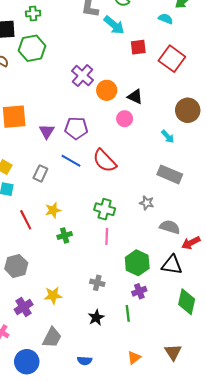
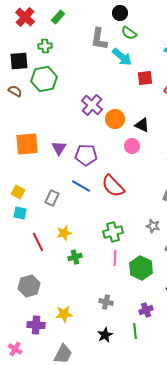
purple triangle: (47, 131) -> (59, 148), moved
green cross: (105, 209) -> (113, 232), turned -30
green hexagon: (137, 263) -> (141, 268), moved
purple cross: (24, 307) -> (36, 325), turned 36

